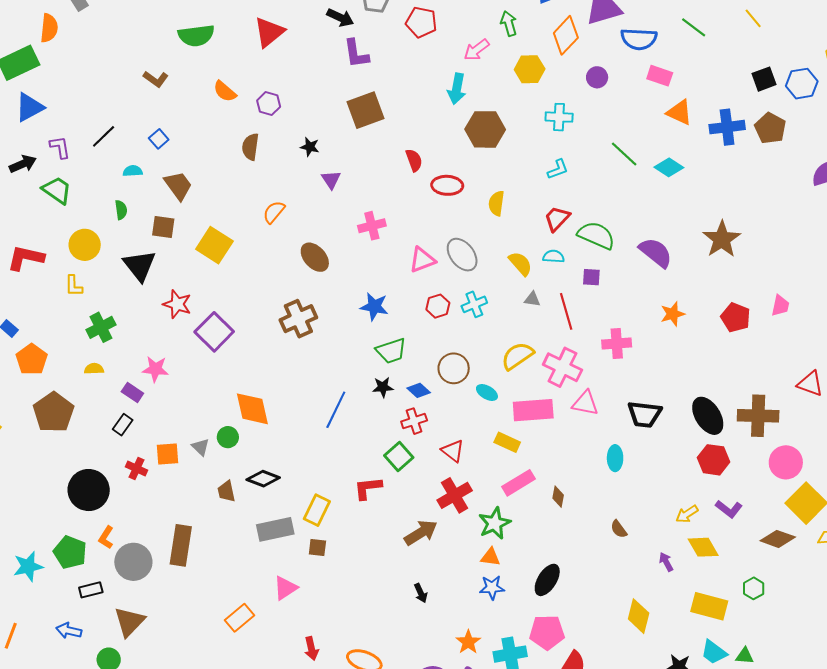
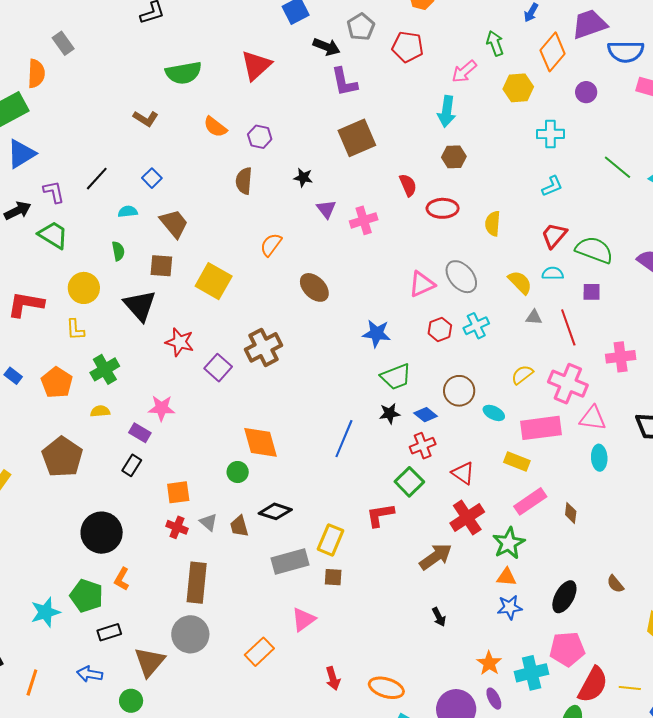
brown hexagon: (485, 129) -> (454, 157), moved, size x0.6
pink cross: (372, 226) -> (364, 220), moved
brown cross: (298, 319) -> (263, 347), moved
purple square: (214, 332) -> (218, 368), size x0.7
yellow semicircle: (518, 356) -> (522, 375), size x0.7
orange pentagon: (32, 359) -> (57, 382), moved
gray triangle: (200, 447) -> (208, 522), moved
cyan ellipse: (615, 458) -> (599, 458), moved
red cross: (136, 469) -> (177, 527), moved
brown semicircle: (619, 529) -> (615, 584), moved
gray circle: (133, 562) -> (190, 634), moved

